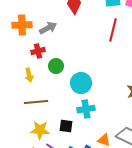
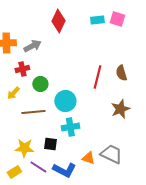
red line: (113, 30) -> (97, 77), moved
yellow arrow: (29, 75) -> (13, 93), turned 56
brown line: (36, 102) -> (33, 112), moved

